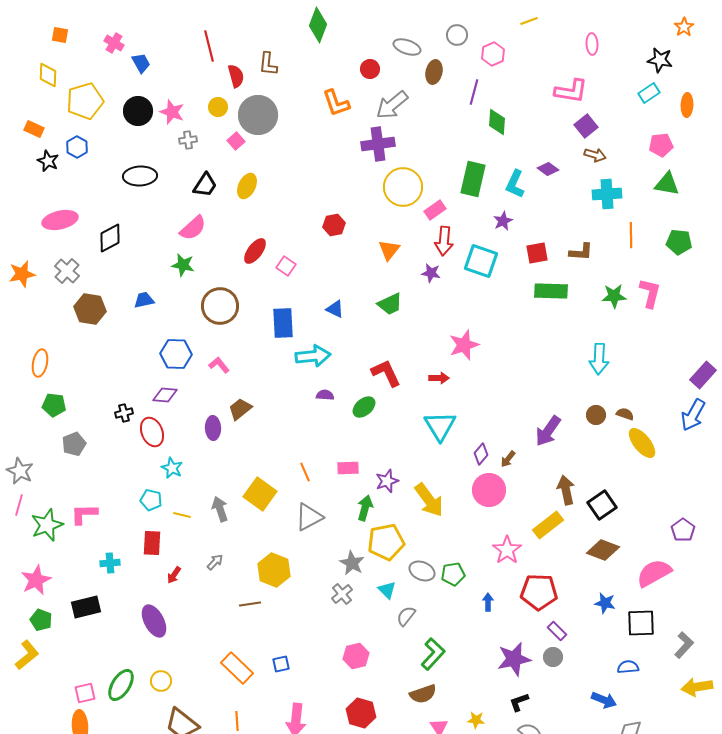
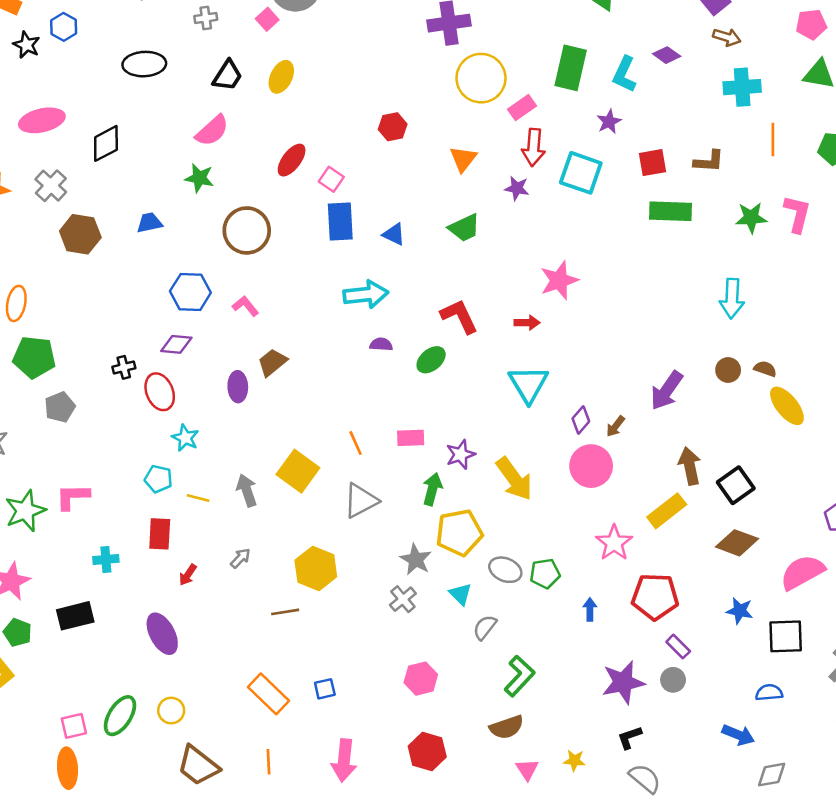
blue rectangle: (283, 323) -> (340, 222), moved
green pentagon: (54, 405) -> (34, 357), size x1.4

